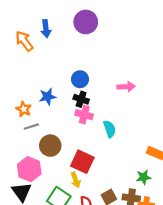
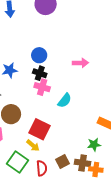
cyan semicircle: (110, 129) -> (65, 100), turned 56
yellow arrow: (76, 180) -> (33, 145), turned -32

